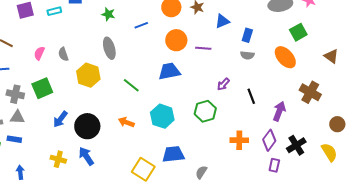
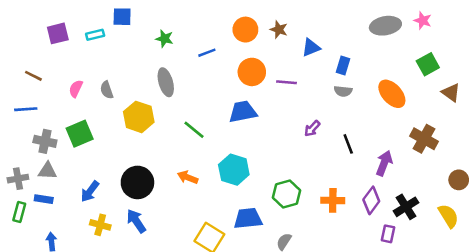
green square: (298, 32) -> (428, 64), moved
green hexagon: (205, 111) -> (287, 194), moved
blue arrow: (60, 119) -> (90, 191), moved
purple rectangle: (274, 165) -> (388, 234), moved

